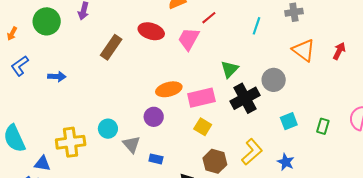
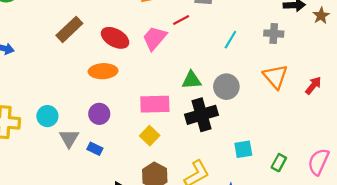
red ellipse: (151, 31) -> (115, 38), moved
green triangle: (230, 69) -> (192, 80), turned 30
gray circle: (274, 80) -> (226, 87), moved
orange ellipse: (169, 89) -> (103, 71), moved
blue rectangle: (156, 159) -> (95, 149), moved

